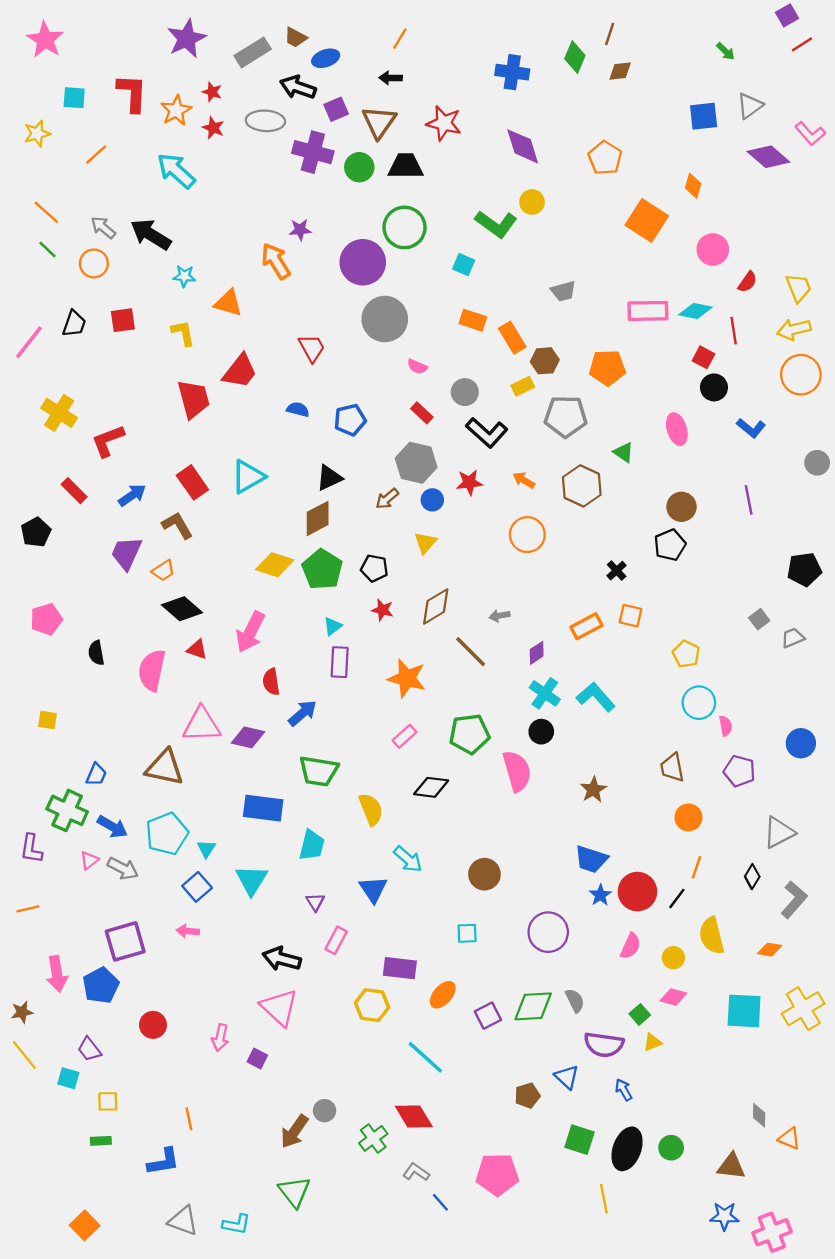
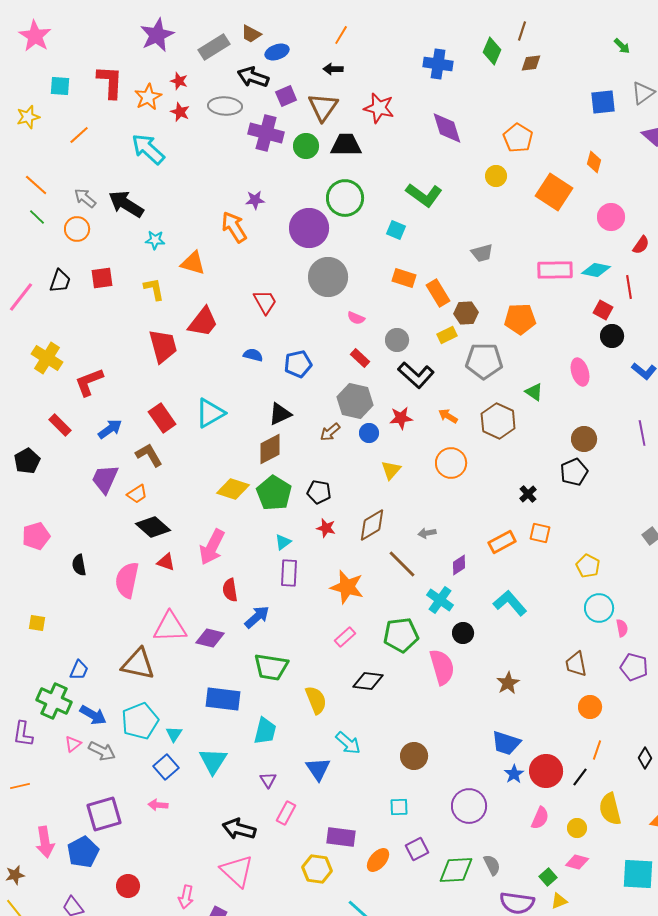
yellow circle: (532, 202) -> (496, 176), moved
yellow triangle: (425, 543) -> (391, 470), moved
cyan cross: (545, 693) -> (440, 600), moved
purple square: (488, 1016) -> (417, 849), moved

